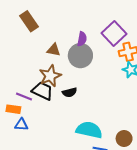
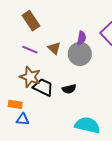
brown triangle: (54, 50) -> (54, 48), turned 32
brown star: (50, 76) -> (30, 77), moved, turned -30
purple line: (24, 96) -> (30, 50), moved

